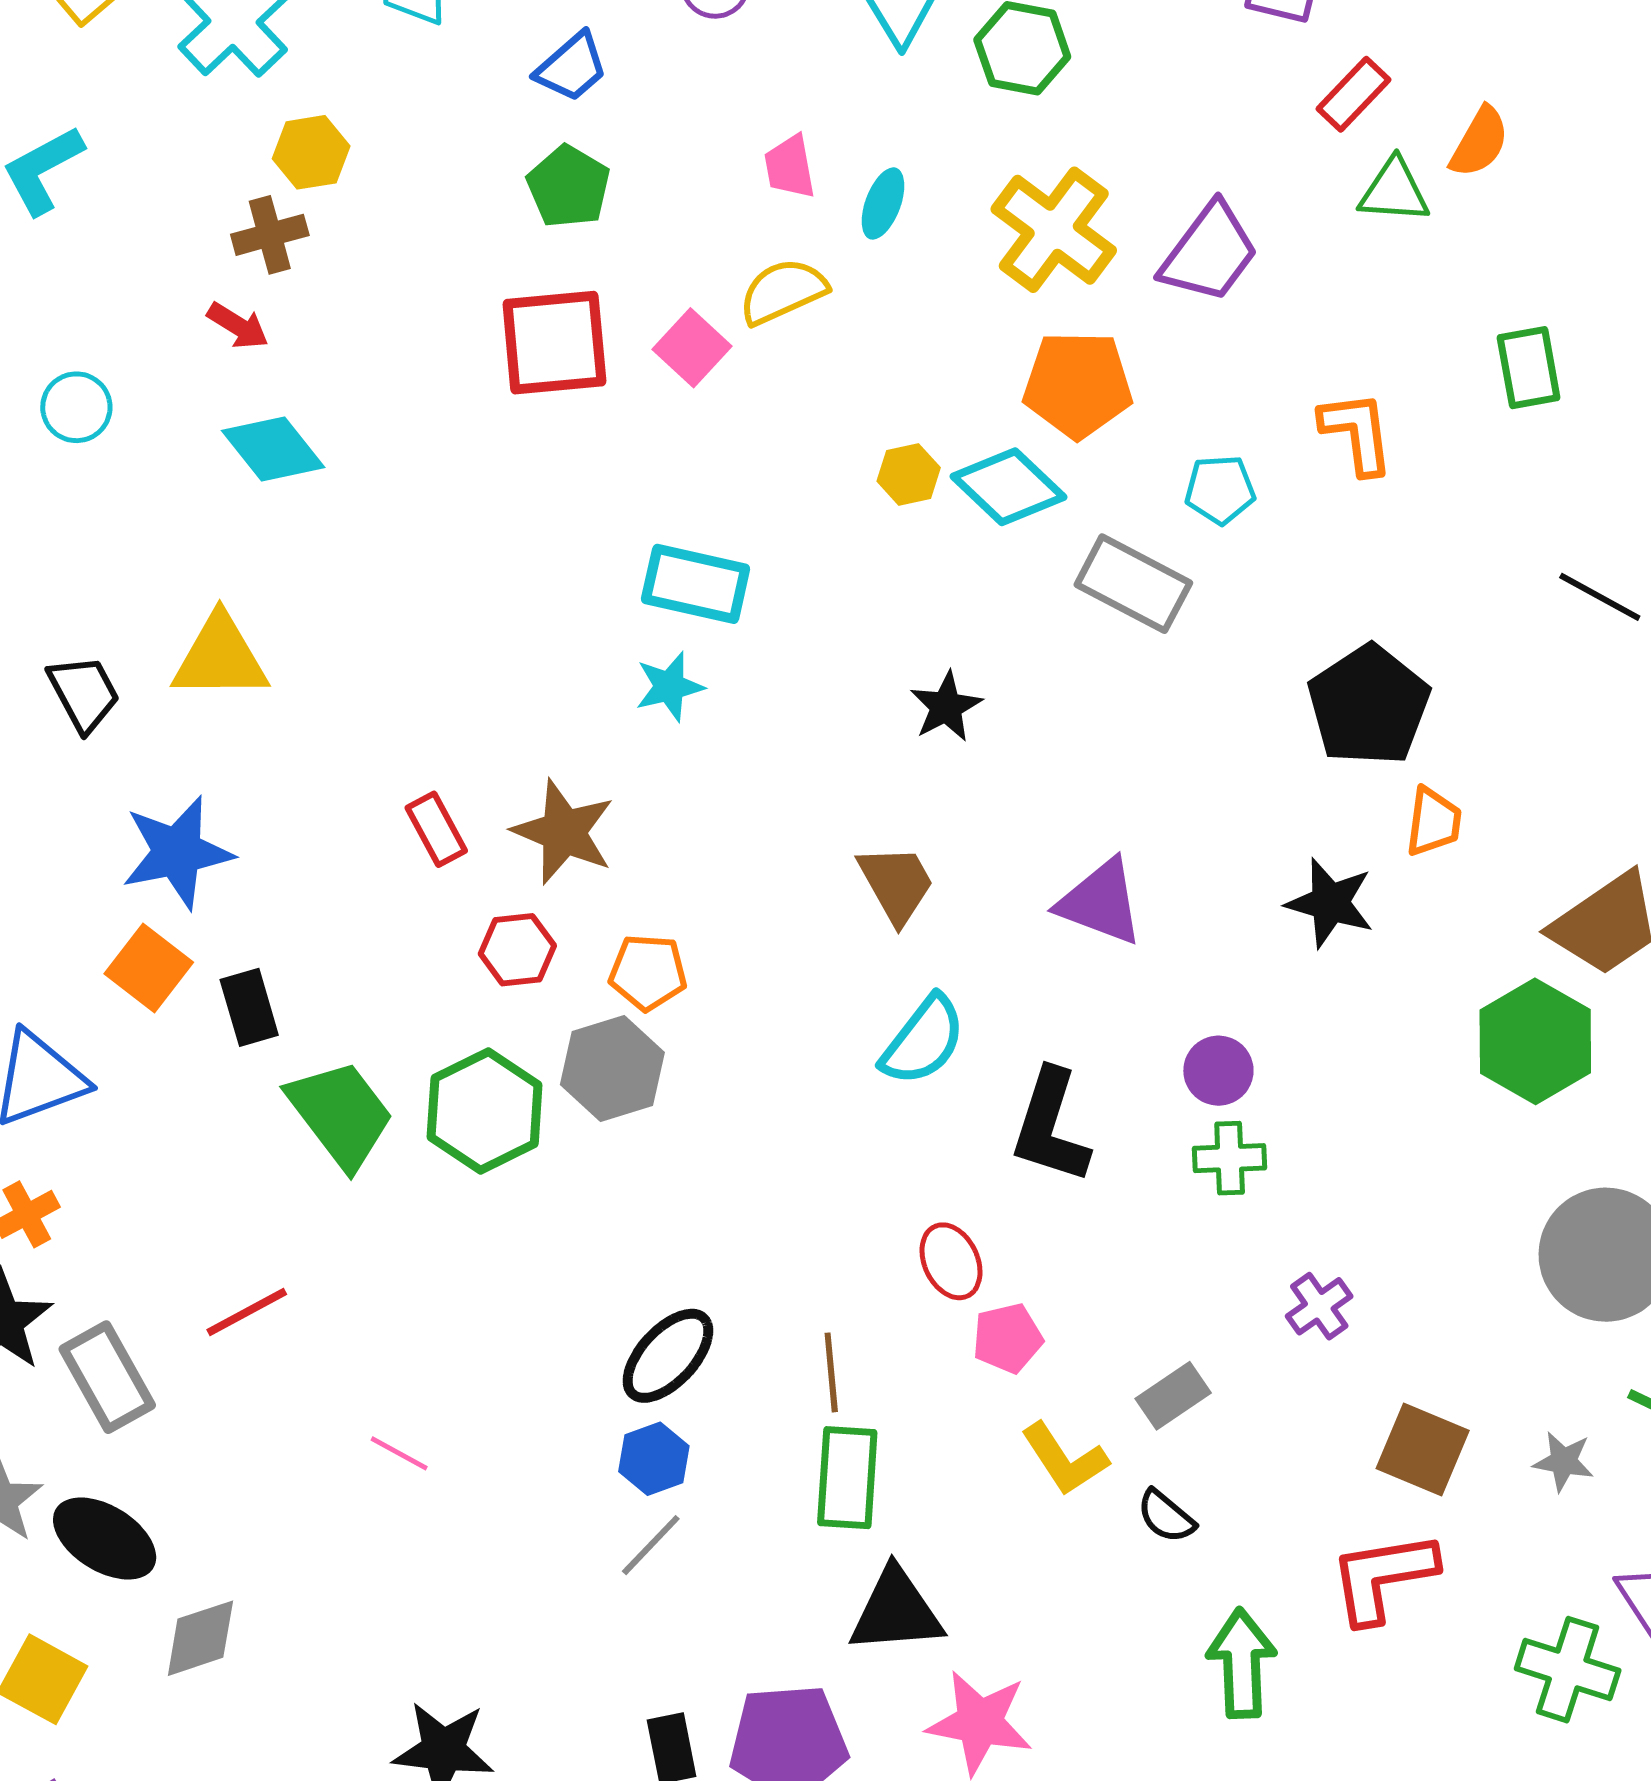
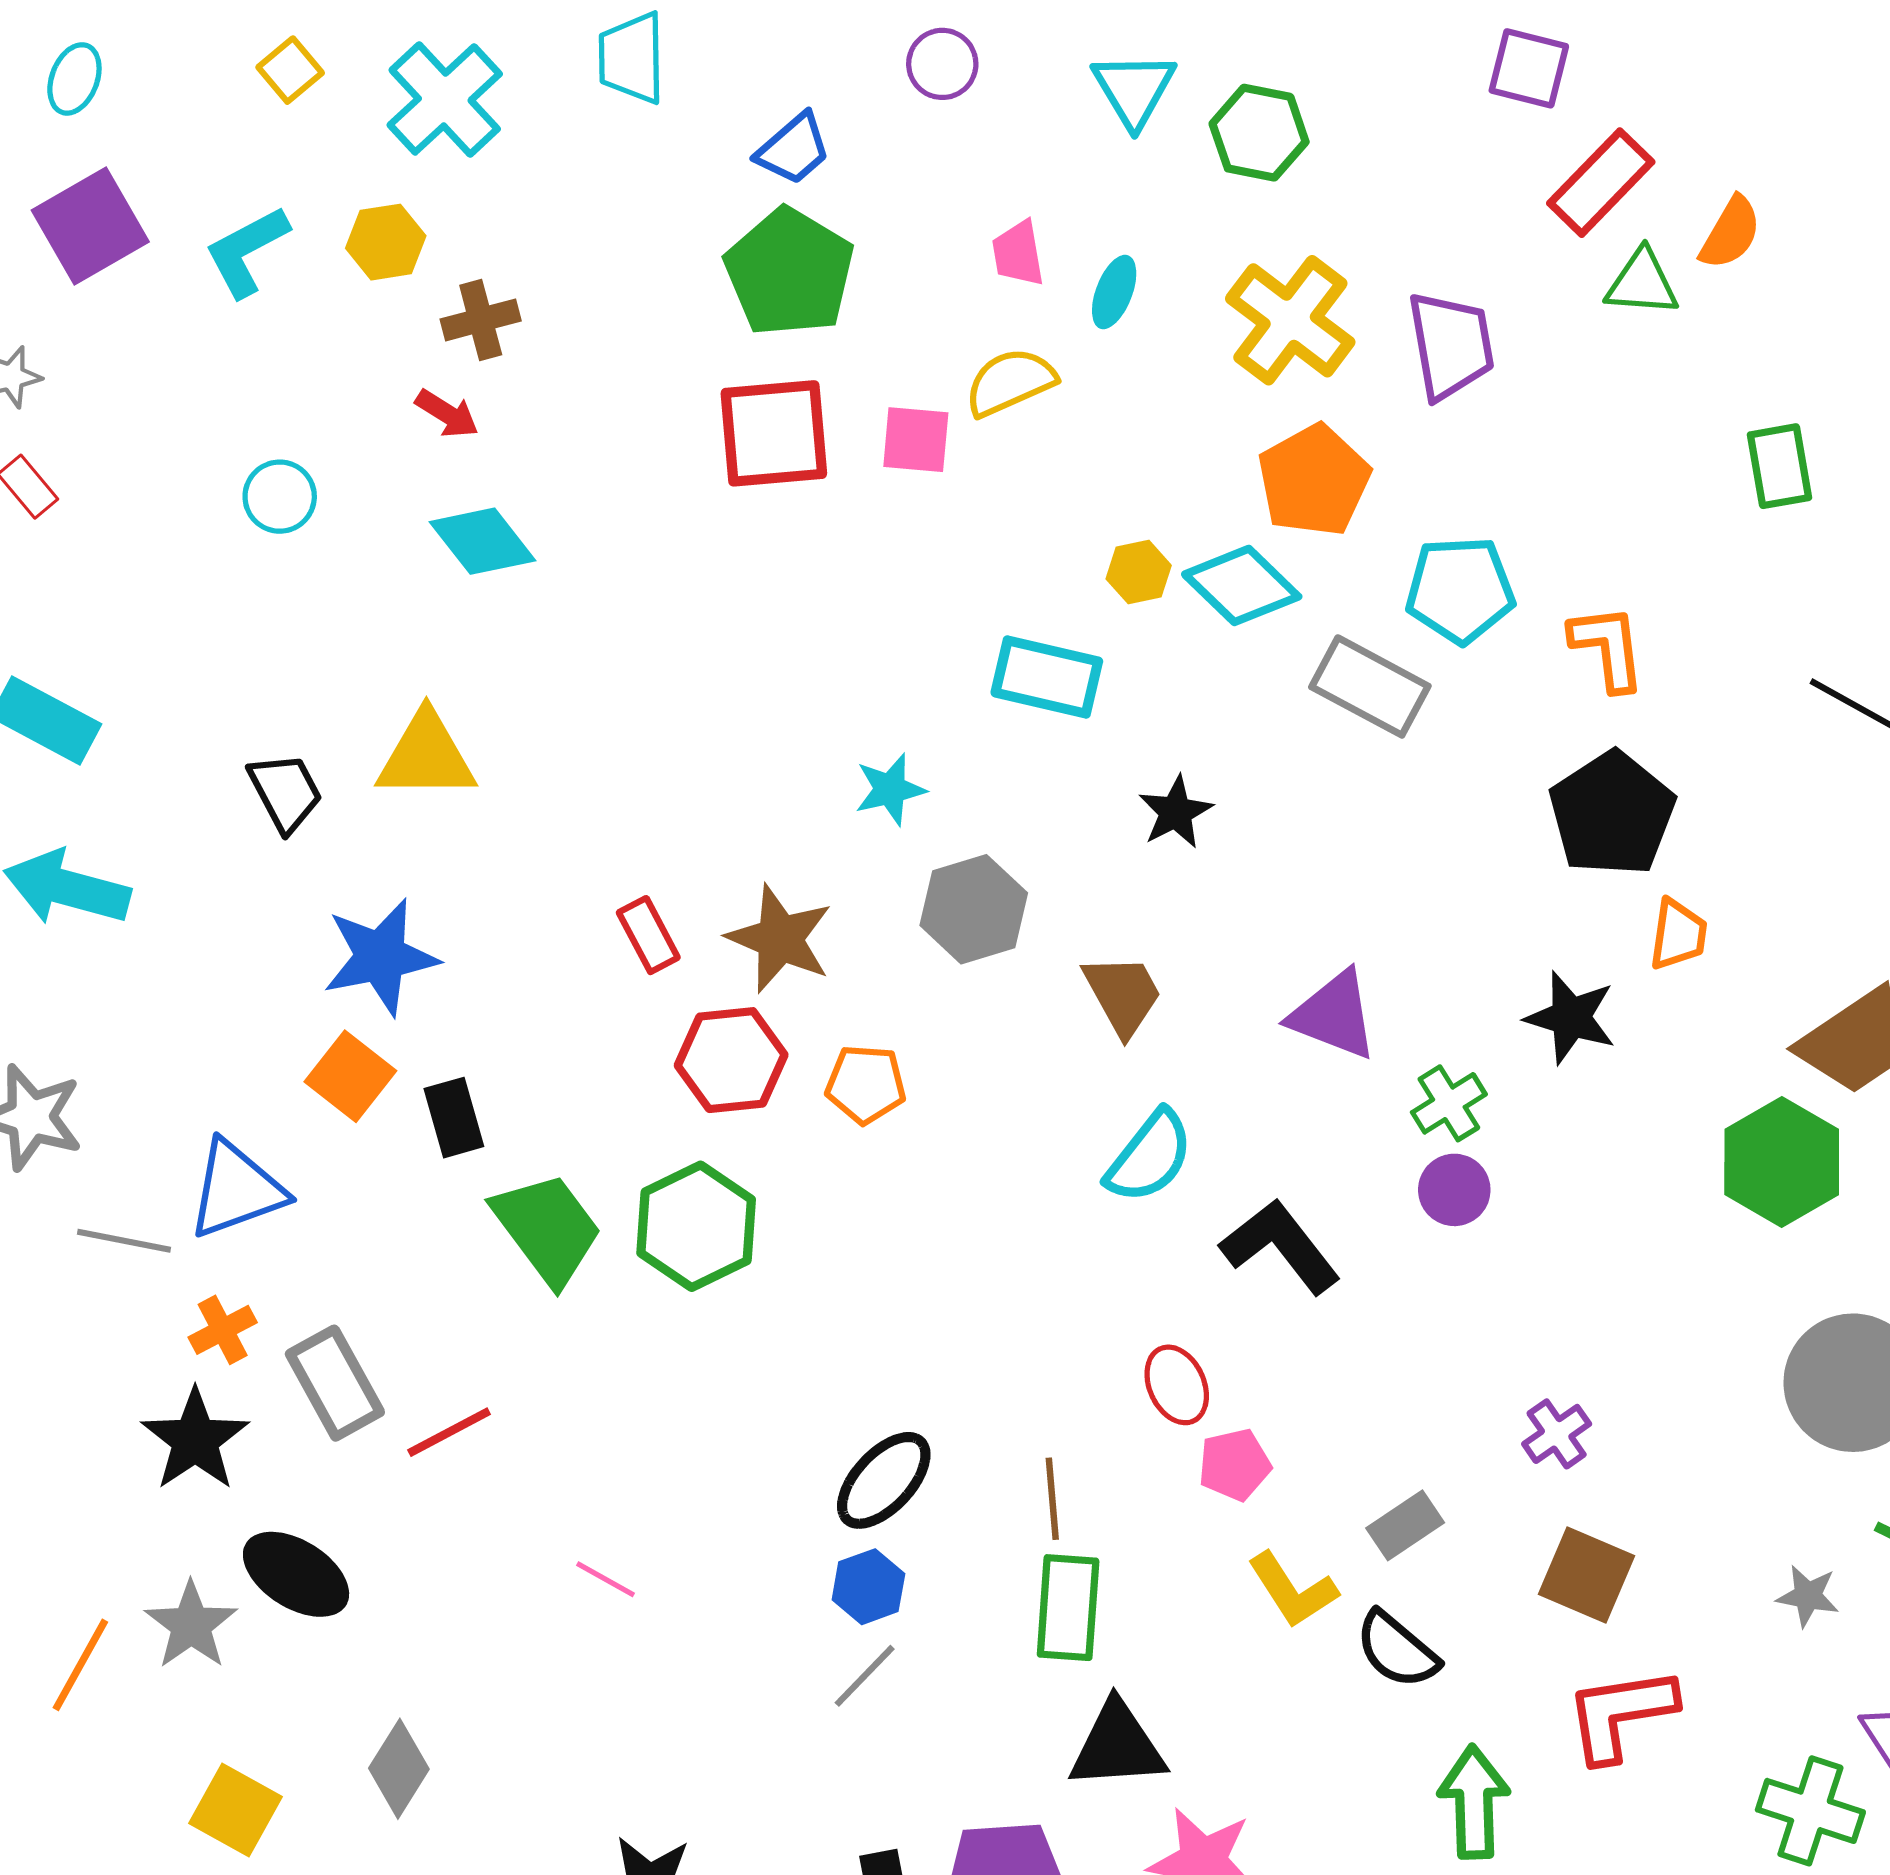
red rectangle: (1353, 94) -> (1601, 183), size x1.4
yellow hexagon: (311, 152) -> (386, 242), moved
green pentagon: (569, 187) -> (789, 272), size x1.5
purple trapezoid: (1209, 253) -> (1451, 345), turned -47
pink square: (692, 348) -> (916, 440), turned -38
orange pentagon: (1078, 385) -> (1314, 480), turned -30
orange L-shape: (1357, 433) -> (1608, 648), moved
cyan pentagon: (1220, 490) -> (1460, 590), size x1.5
cyan rectangle: (696, 584) -> (1047, 677), moved
red hexagon: (517, 950) -> (731, 1060), size x1.4
gray hexagon: (612, 1069) -> (974, 909), moved
black L-shape: (1050, 1126) -> (1280, 1246), turned 124
green cross: (1230, 1158) -> (1449, 1103), moved, turned -30
gray rectangle: (107, 1377) -> (335, 1383), moved
brown square: (1423, 1449) -> (1587, 1575), moved
black semicircle: (1166, 1516) -> (1397, 1650), size x1.4
black ellipse: (105, 1539) -> (296, 1574), moved
gray diamond: (200, 1638) -> (399, 1769), turned -40

